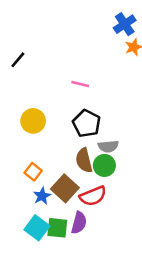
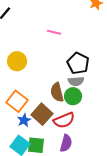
black pentagon: (87, 123) -> (78, 63), moved
orange square: (33, 172) -> (17, 101), size x1.5
purple semicircle: (79, 223) -> (66, 143), moved

